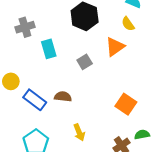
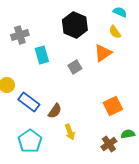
brown semicircle: (63, 97) -> (55, 111), moved, turned 119
orange square: (126, 104) -> (113, 106), turned 30

